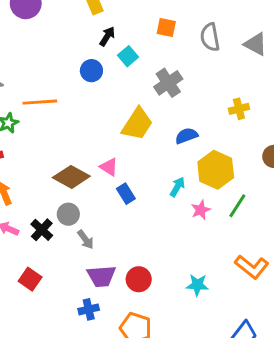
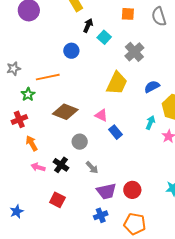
blue circle: (91, 71) -> (71, 51), moved
brown diamond: (71, 177) -> (65, 112), moved
gray circle: (68, 214) -> (80, 142), moved

